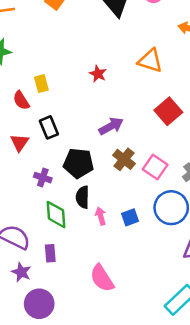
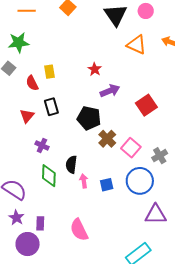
orange triangle: (150, 61) -> (137, 45), moved
purple arrow: (111, 126) -> (110, 91), moved
black pentagon: (78, 163) -> (89, 118), moved
purple rectangle: (50, 253) -> (40, 223), moved

